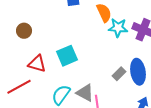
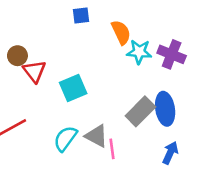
red triangle: (37, 64) -> (34, 71), moved, turned 36
gray rectangle: (119, 74) -> (140, 111), size x1.6

